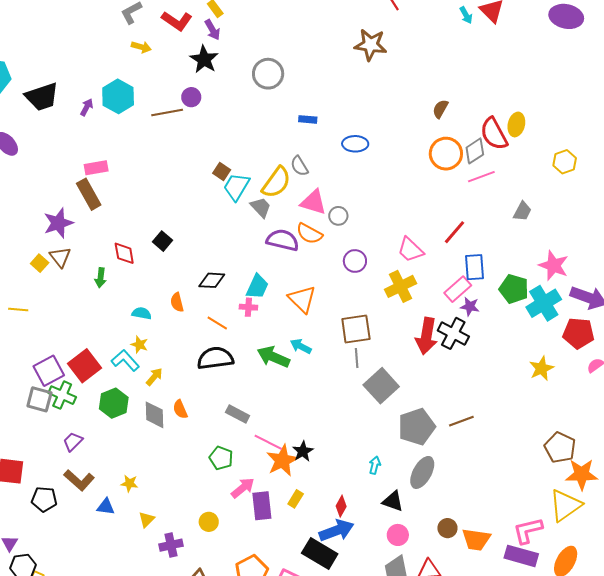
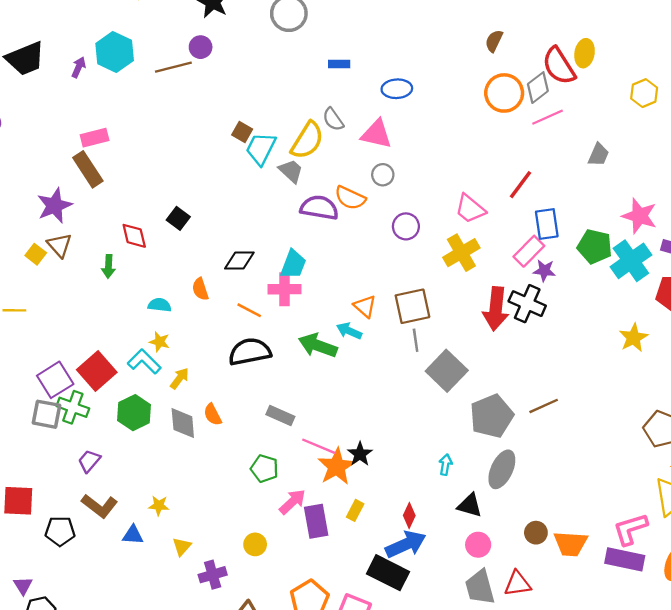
pink triangle: (314, 202) -> (376, 134), moved
orange triangle: (302, 299) -> (365, 306), moved, size x0.7
pink cross: (248, 307) -> (285, 289), size x1.5

